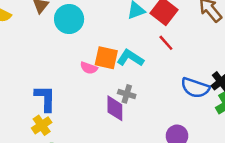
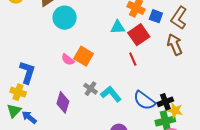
cyan L-shape: (130, 58) -> (111, 94), moved
purple diamond: (115, 108) -> (63, 102), moved
yellow cross: (42, 125) -> (18, 92), turned 35

